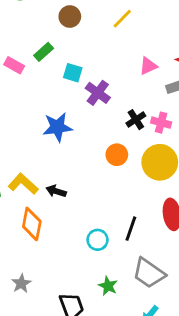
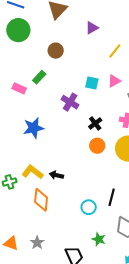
yellow line: (122, 19) -> (115, 51), moved
cyan square: (73, 73) -> (92, 83), moved
purple cross: (98, 93) -> (70, 102), moved
black cross: (136, 120) -> (95, 123), moved
blue star: (57, 127) -> (34, 128), moved

